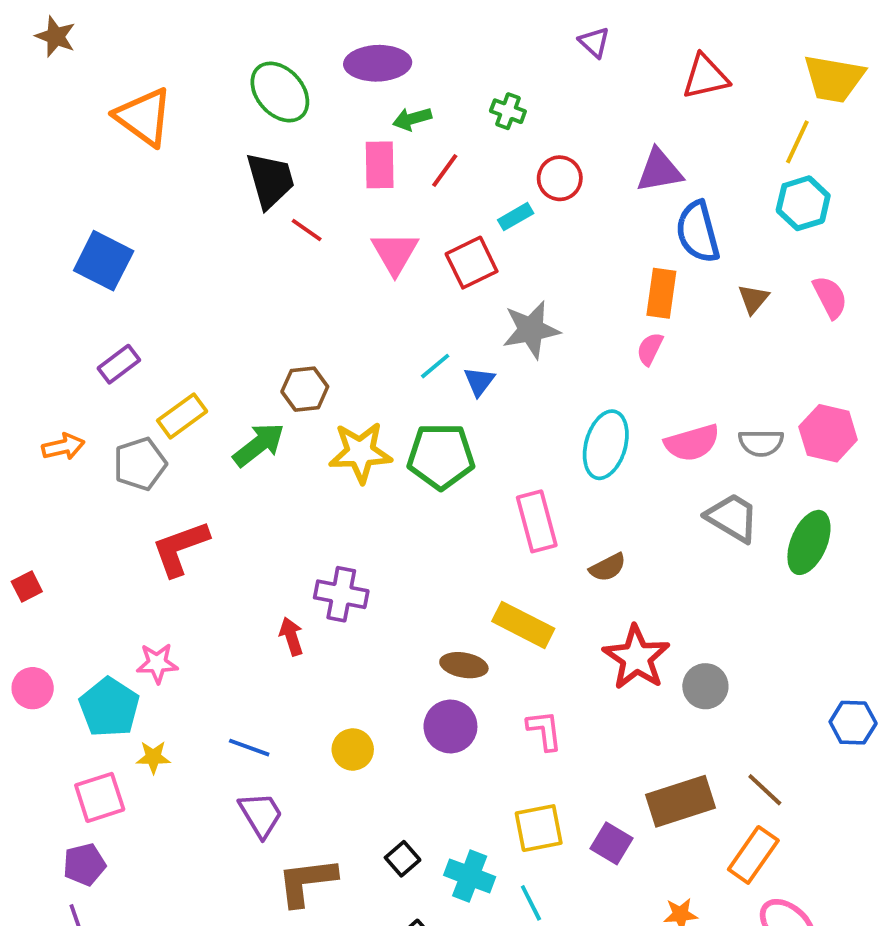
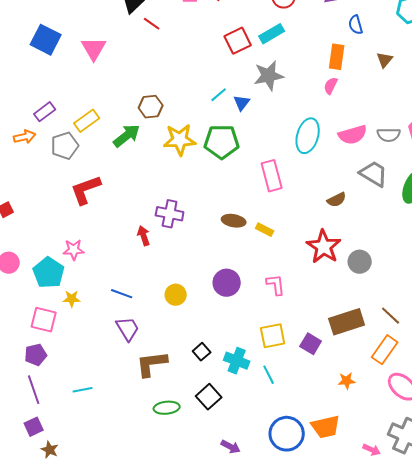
cyan rectangle: (516, 217) -> (272, 34), moved, size x1.4
blue semicircle: (698, 232) -> (356, 25), size x0.6
pink triangle: (395, 253) -> (94, 49), moved
purple rectangle: (119, 364) -> (45, 112), moved
brown semicircle: (608, 567) -> (337, 200), moved
yellow rectangle: (523, 625) -> (265, 230), size x0.6
brown ellipse: (464, 665) -> (234, 221), moved
pink square: (100, 797) -> (44, 320), turned 32

